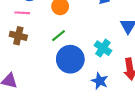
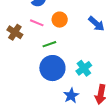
pink line: (22, 13) -> (37, 23), moved

